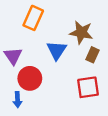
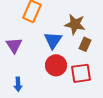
red circle: (30, 78) -> (56, 65), moved

